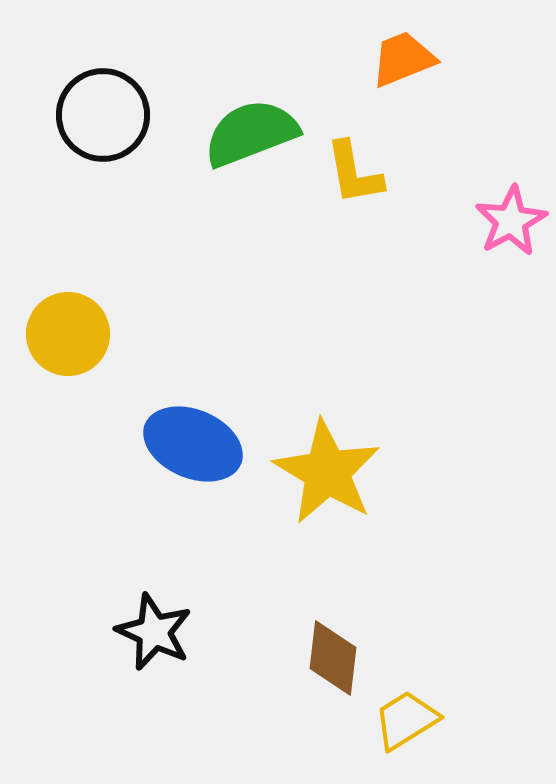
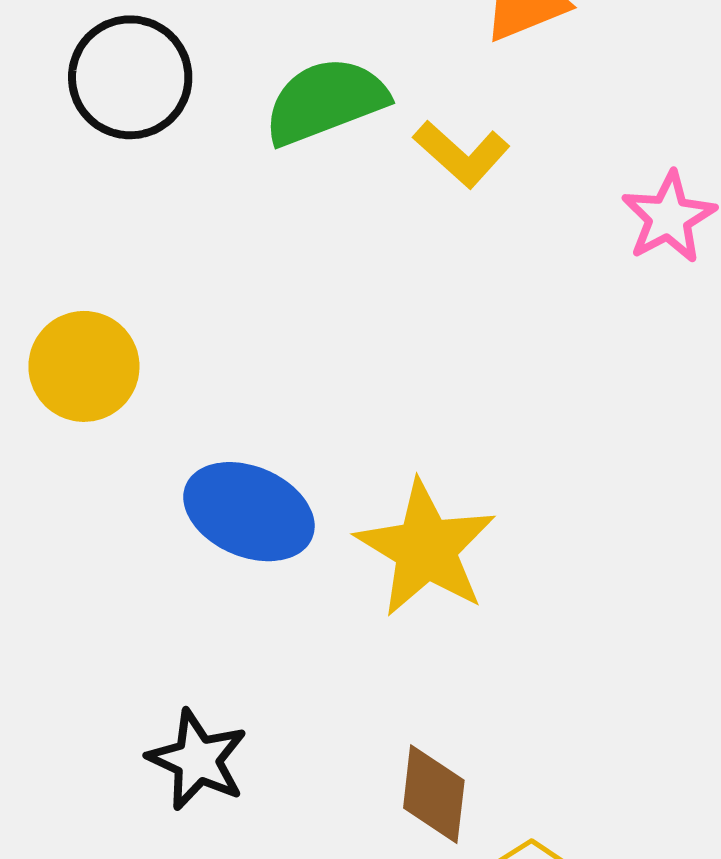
yellow L-shape: (354, 173) -> (461, 154), turned -38

